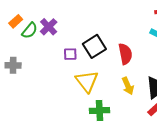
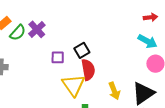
black square: (94, 46) -> (82, 50), size x0.7
red semicircle: (125, 54) -> (88, 70), moved

